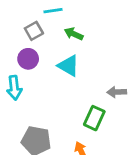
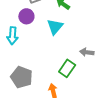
cyan triangle: (68, 66) -> (55, 27), turned 30

